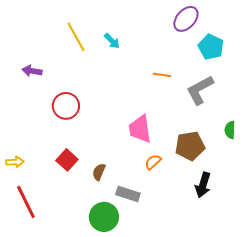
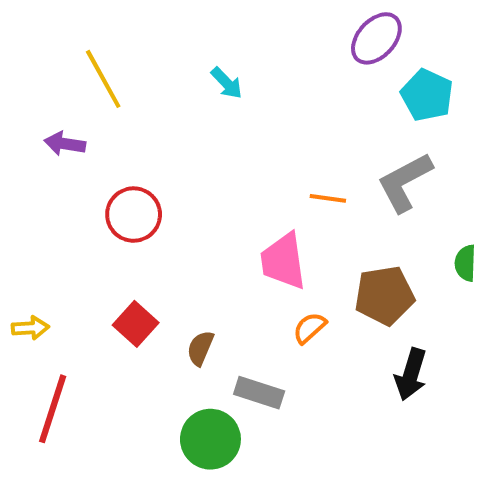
yellow line: (76, 37) -> (103, 79), moved
orange line: (162, 75) -> (328, 198), moved
red line: (26, 202) -> (53, 409), turned 44

